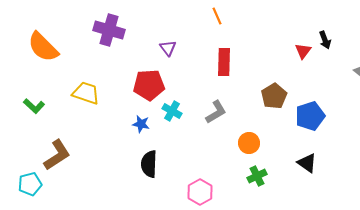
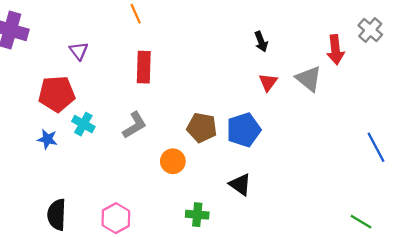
red triangle: (303, 51) -> (268, 82), moved
brown pentagon: (274, 96) -> (202, 128), moved, turned -30
black semicircle: (149, 164) -> (57, 215), moved
green cross: (257, 176) -> (197, 215), moved, turned 30

